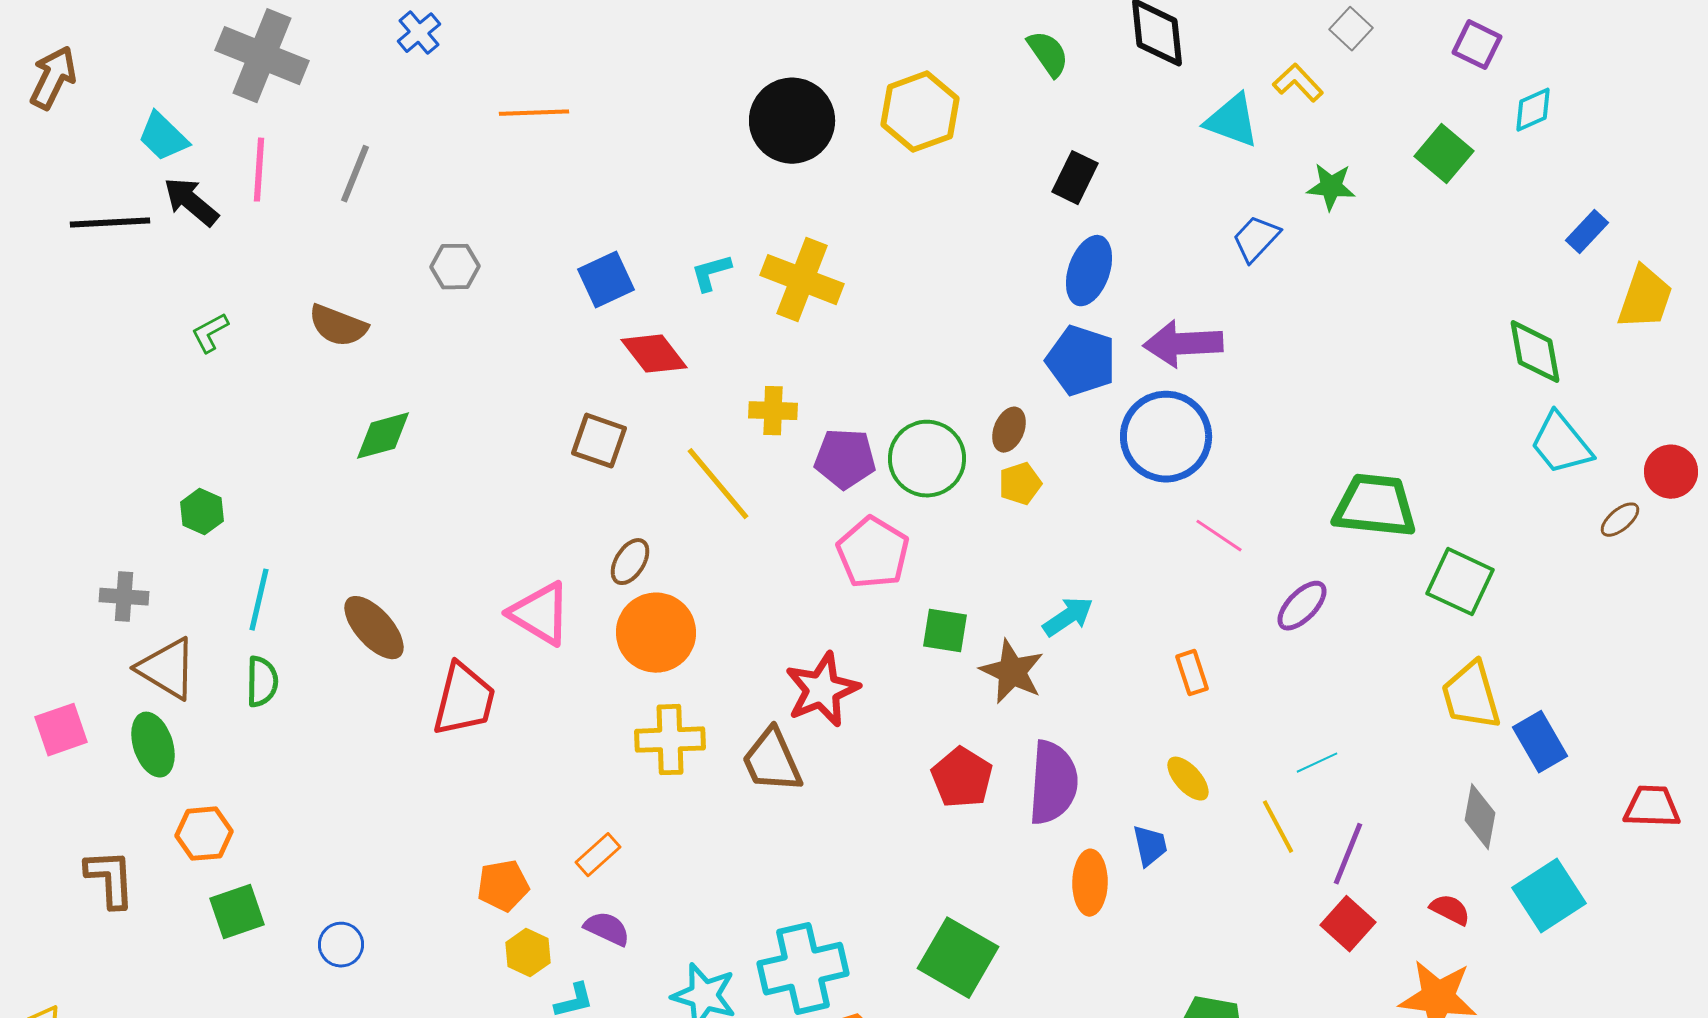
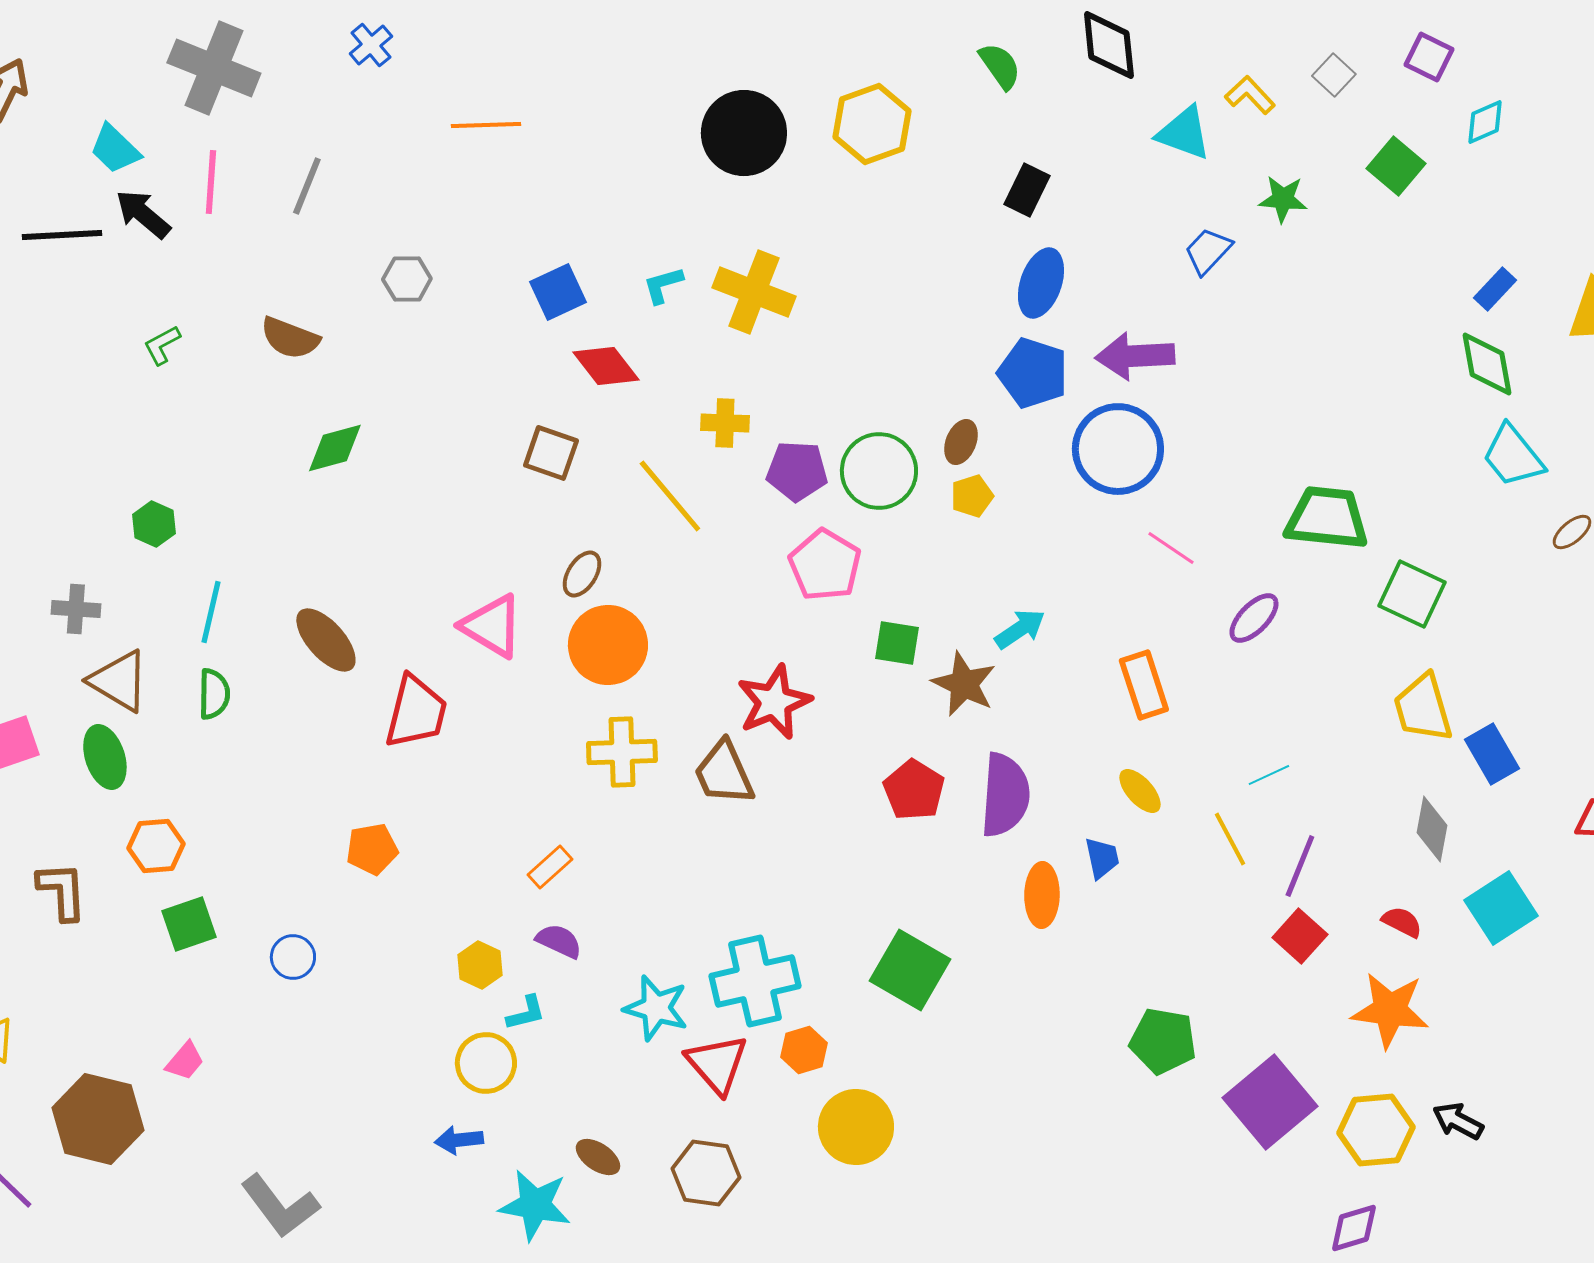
gray square: (1351, 29) -> (1334, 75), moved
blue rectangle: (1587, 232) -> (1495, 289), moved
orange rectangle: (1192, 673) -> (1144, 685), size x1.5
orange pentagon: (503, 886) -> (372, 849), moved

